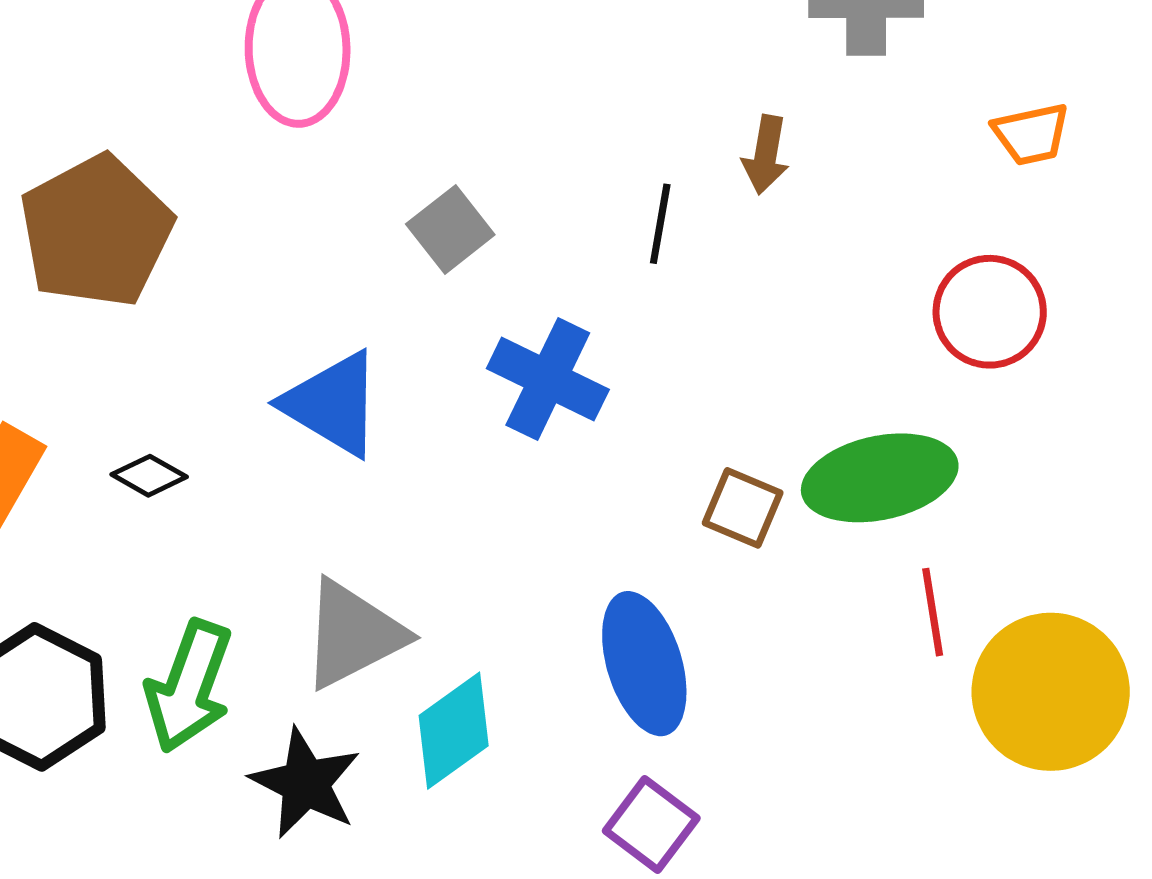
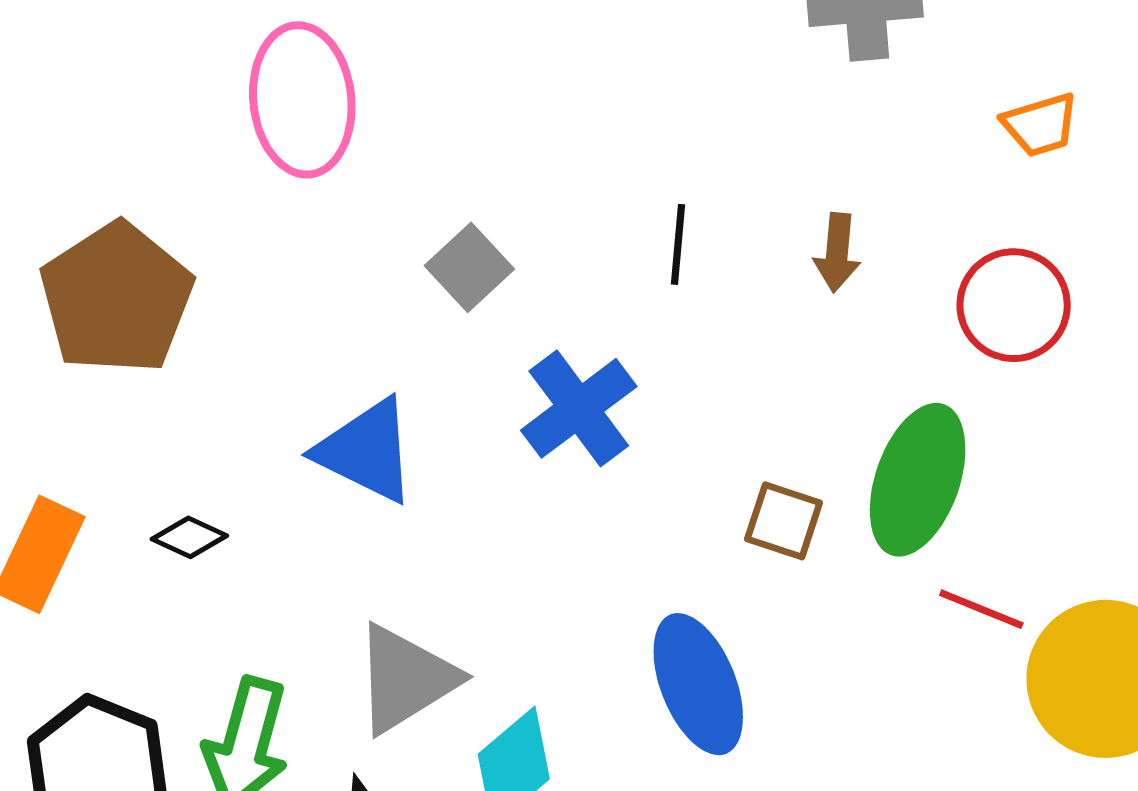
brown arrow: (766, 155) -> (837, 253), moved
blue cross: (548, 379) -> (579, 408), turned 32
green ellipse: (880, 478) -> (918, 480), turned -54
red line: (933, 612) -> (981, 609), turned -54

